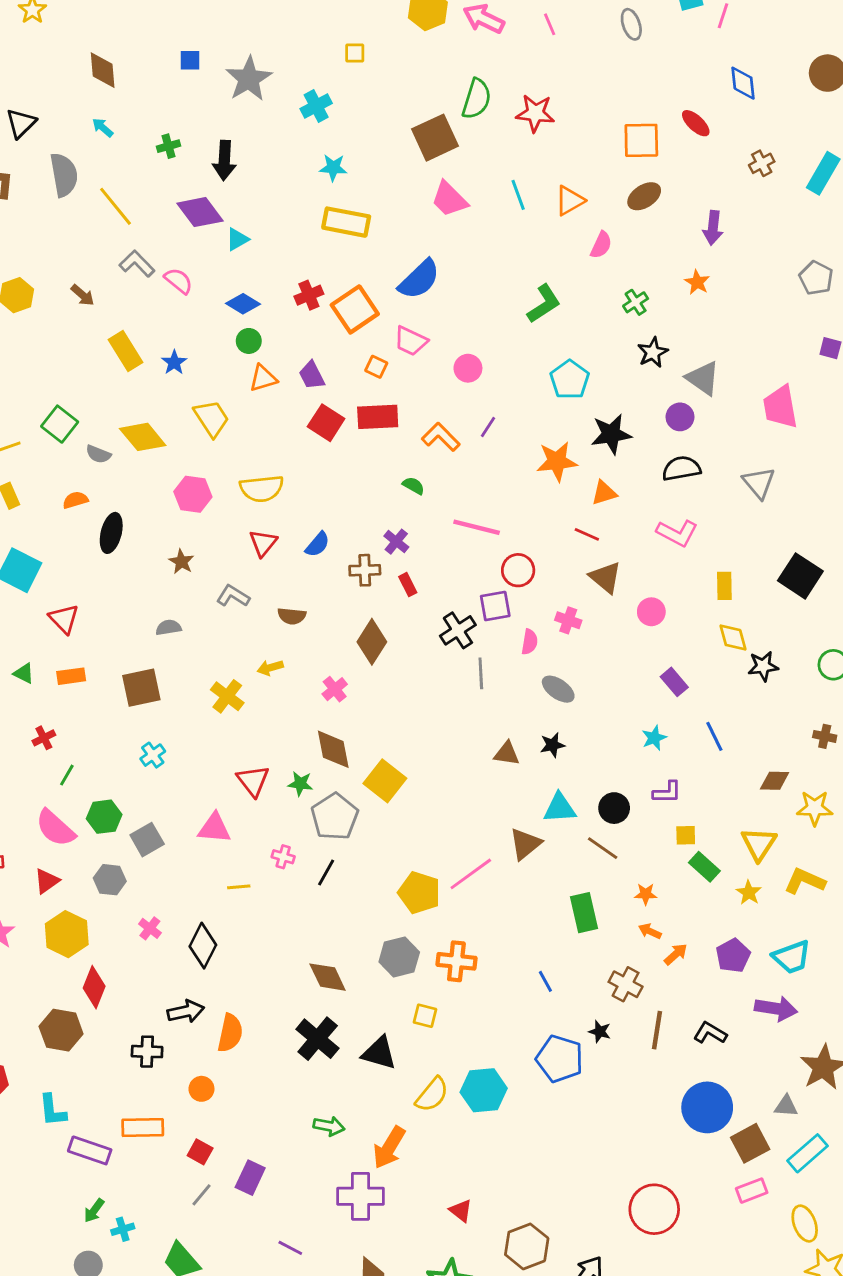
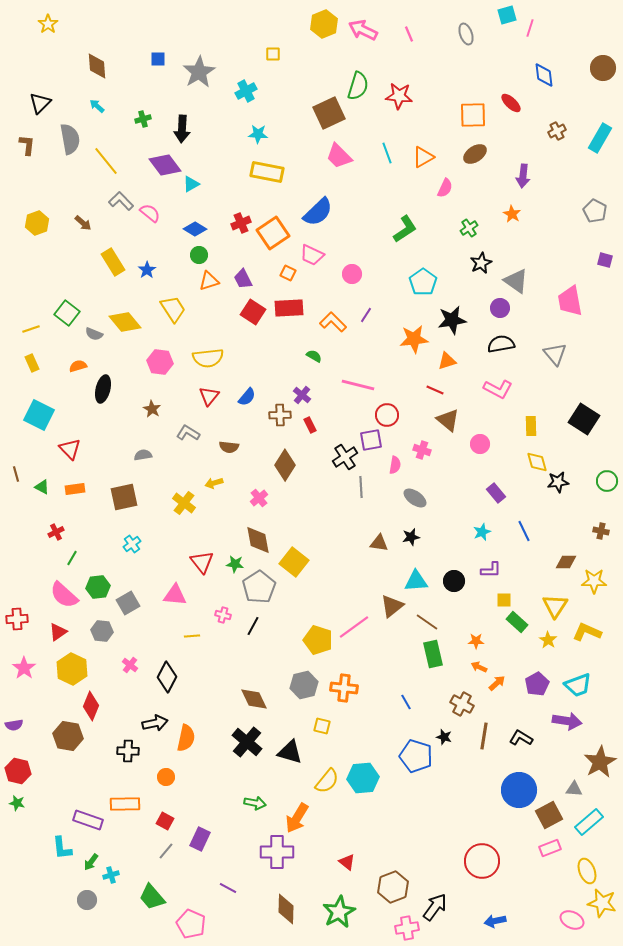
brown line: (603, 848) -> (427, 622), moved
cyan L-shape: (52, 1110) -> (62, 848), moved

